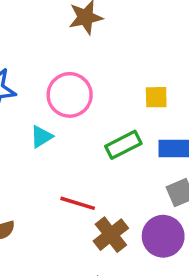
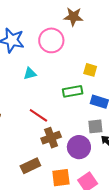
pink circle: (70, 95) -> (51, 40), moved
yellow square: (156, 97) -> (90, 70), moved

